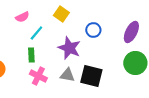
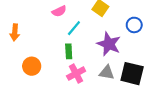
pink cross: (38, 76) -> (76, 74), turned 36

